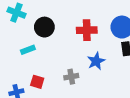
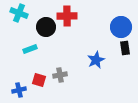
red cross: (87, 30) -> (67, 16), moved
gray cross: (71, 77) -> (60, 75), moved

